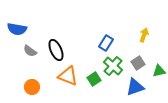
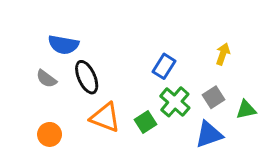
blue semicircle: (17, 29) -> (63, 45), moved

